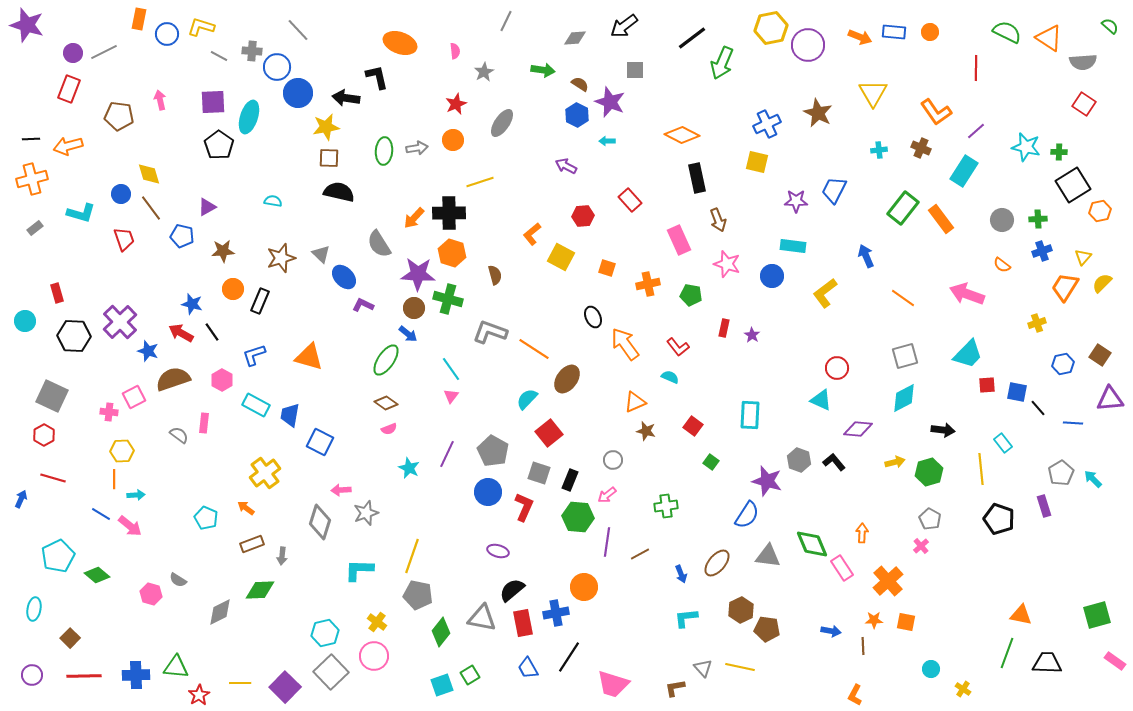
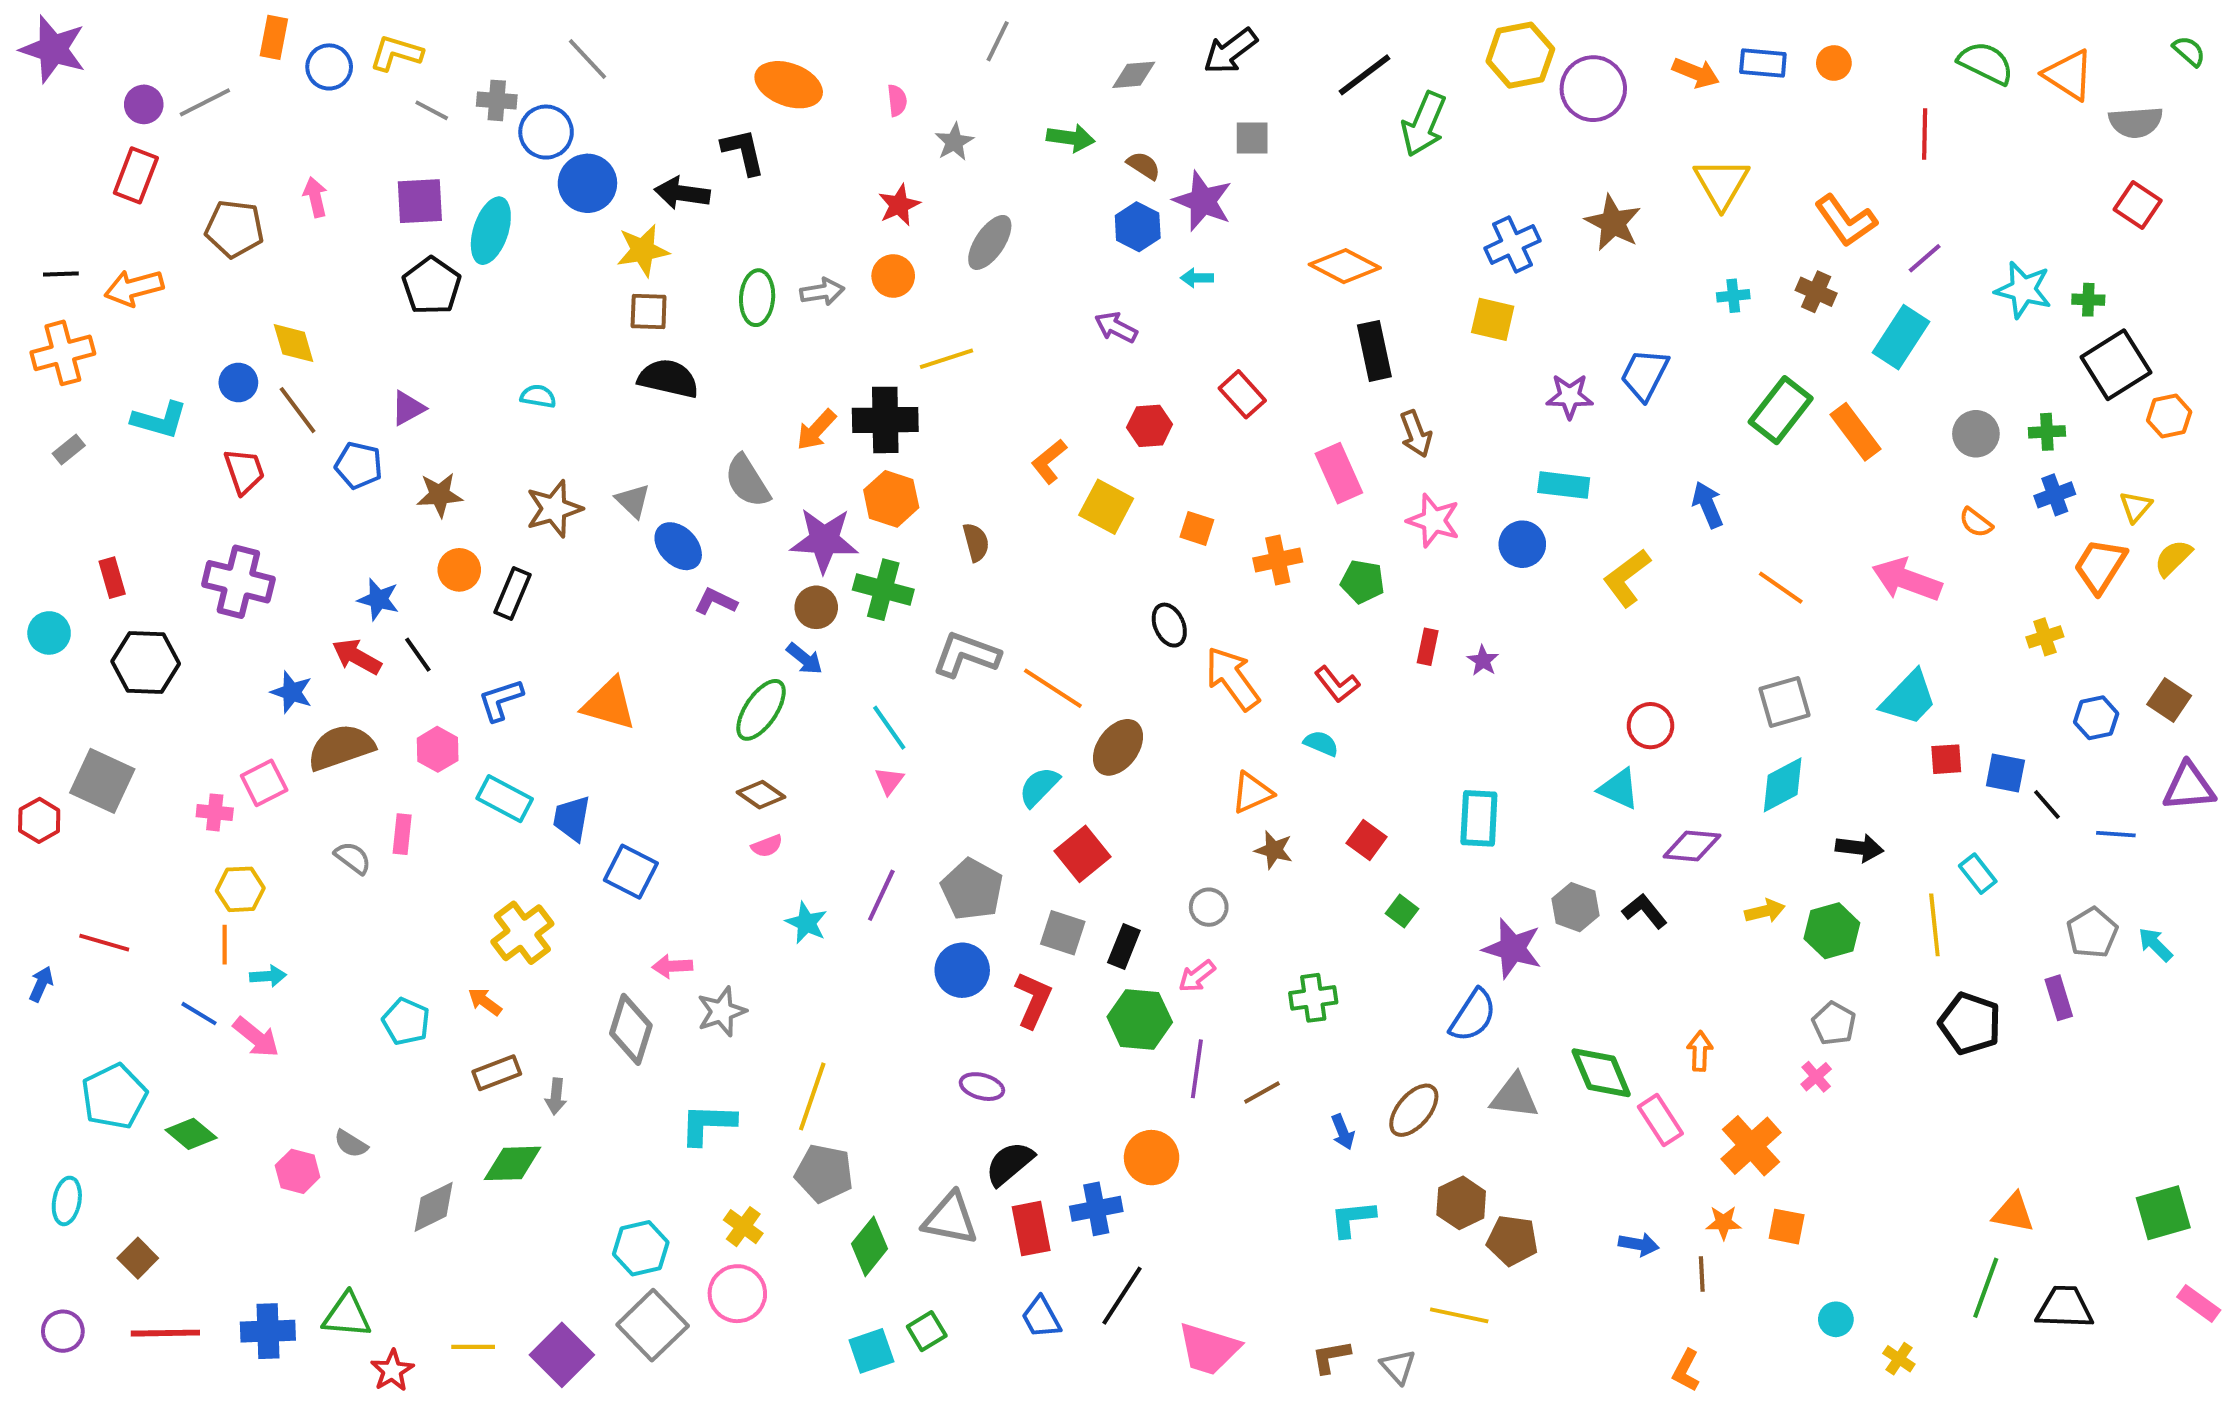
purple cross: (120, 322) -> (238, 582), moved, turned -32
red hexagon: (44, 435) -> (39, 820), moved
gray triangle: (703, 668) -> (1398, 1367), moved

